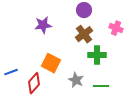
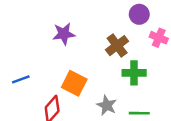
purple circle: (84, 10) -> (139, 14), moved
blue line: (11, 72) -> (21, 79), moved

